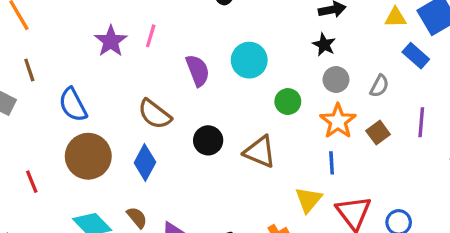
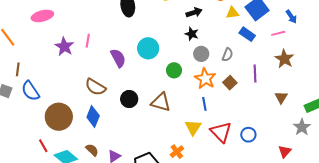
brown line: (29, 70) -> (18, 69), turned 32
blue semicircle: (73, 105) -> (30, 91), moved
red line: (32, 182) -> (43, 146), moved

